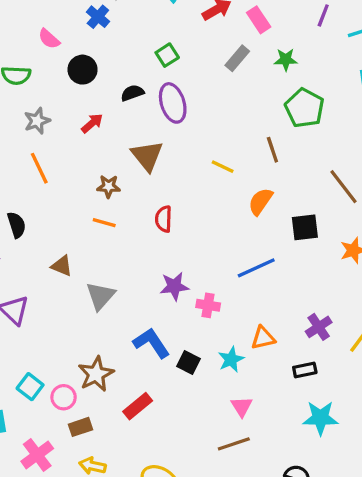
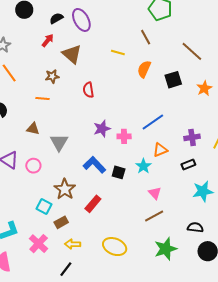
red arrow: (92, 123) -> (48, 40), moved
orange line: (104, 223) -> (42, 99), moved
blue line: (256, 268) -> (153, 122), moved
purple cross: (319, 327) -> (192, 137), turned 35
cyan square: (30, 387) -> (44, 207), moved
pink circle: (64, 397) -> (33, 166), moved

